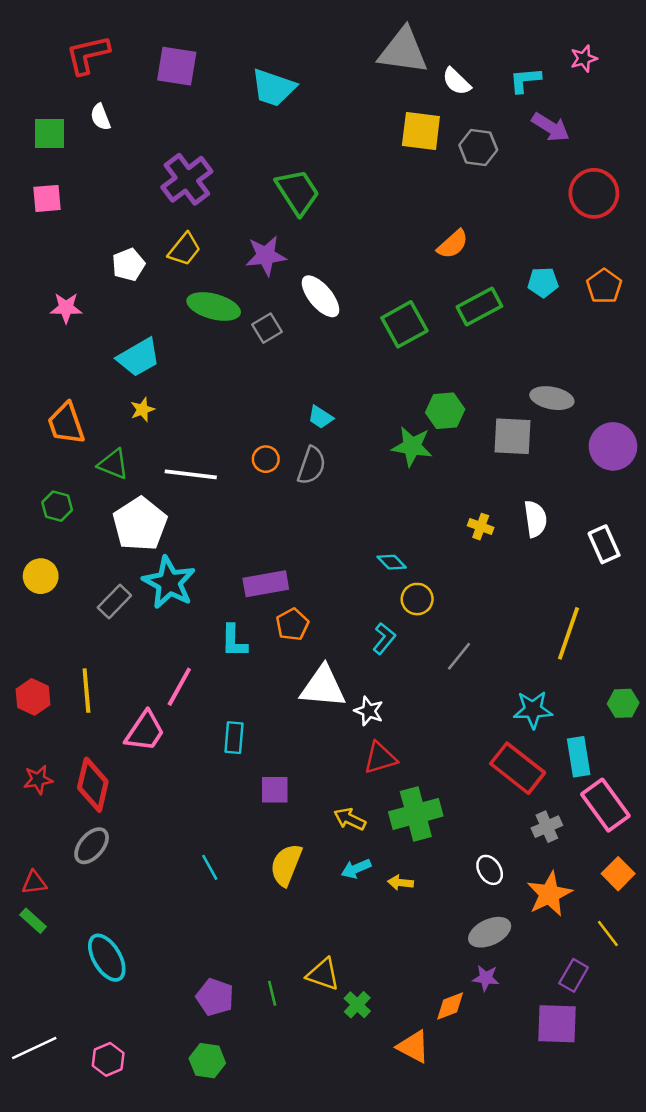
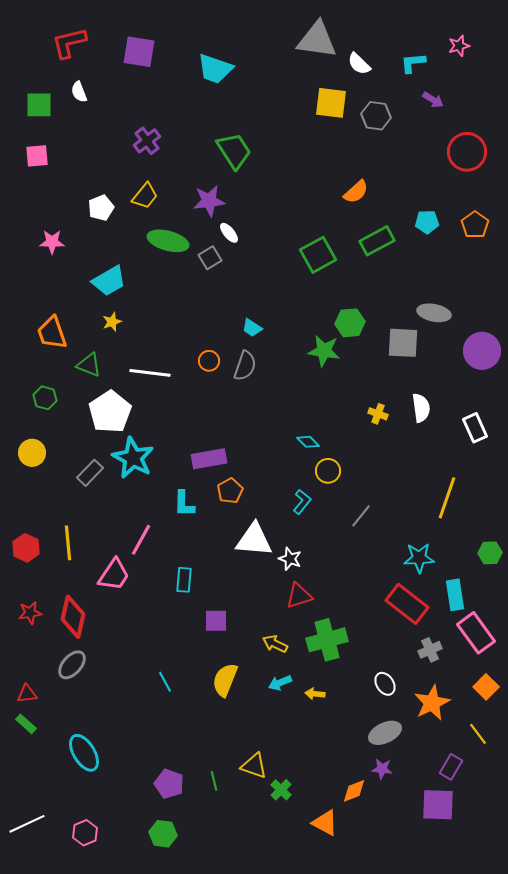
purple arrow: (551, 127) -> (433, 100), size x0.7
purple cross: (187, 179) -> (147, 141), size x0.7
white ellipse: (320, 296) -> (229, 233), moved, size x0.6

